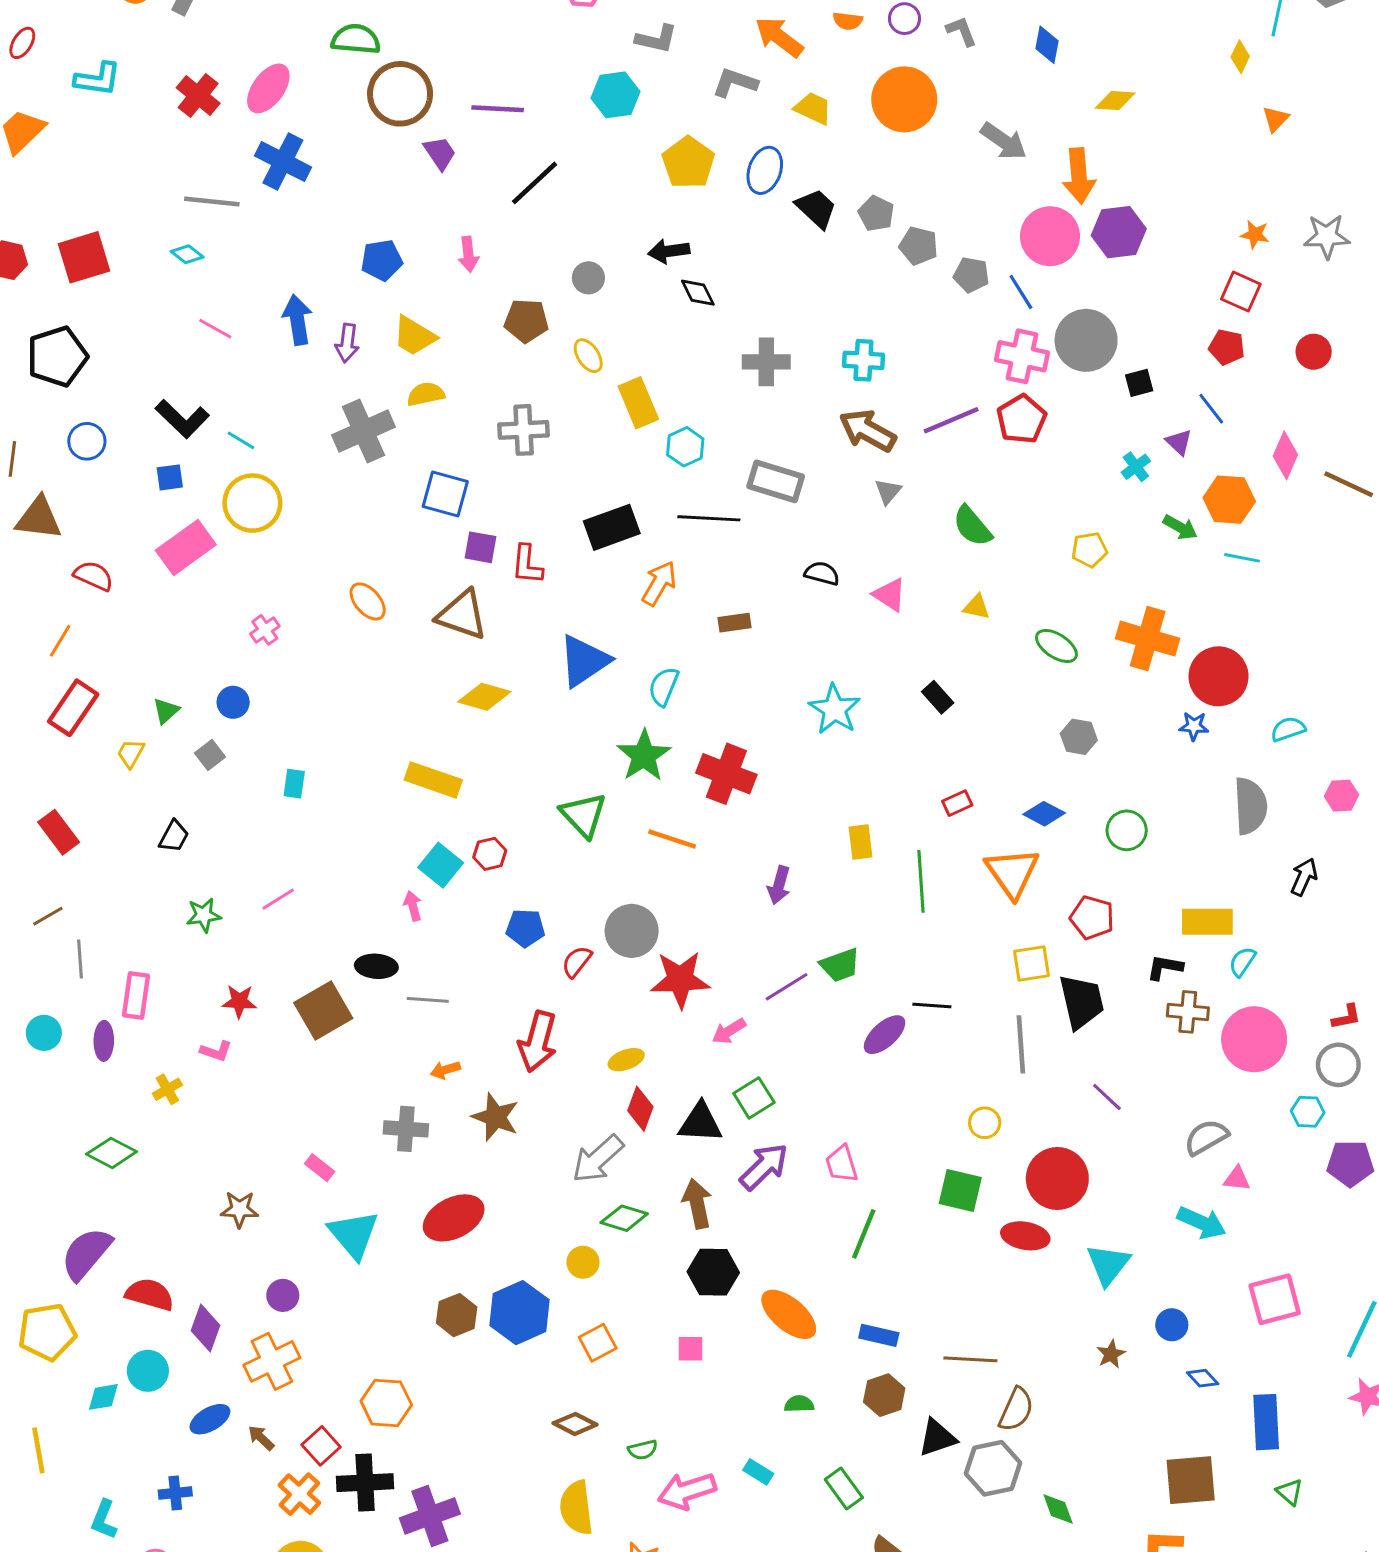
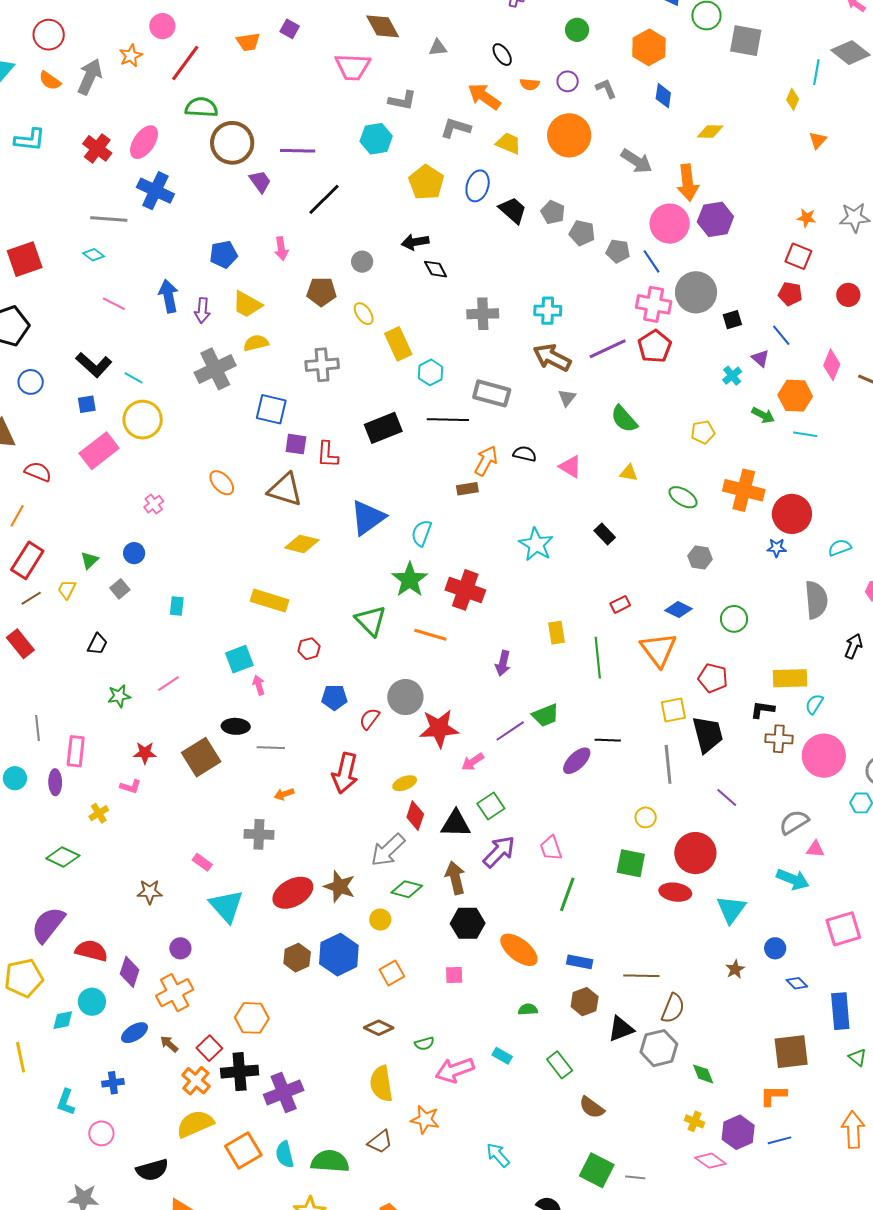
orange arrow: (659, 583) -> (486, 461), moved
cyan square: (441, 865) -> (239, 659), moved, turned 32
brown line: (48, 916) -> (31, 598), moved
brown star: (495, 1117) -> (340, 886), moved

